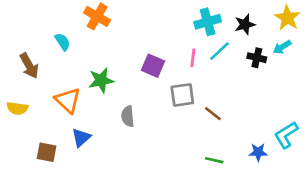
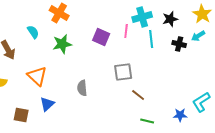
cyan line: (220, 51) -> (151, 39), turned -54
pink line: (193, 58) -> (126, 31), moved
purple square: (153, 66) -> (101, 37), moved
green star: (101, 80) -> (62, 44), moved
brown line: (213, 114) -> (138, 95), moved

